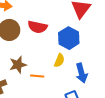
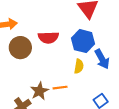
brown star: (18, 65) -> (39, 91), moved
blue arrow: (81, 73) -> (102, 59), moved

